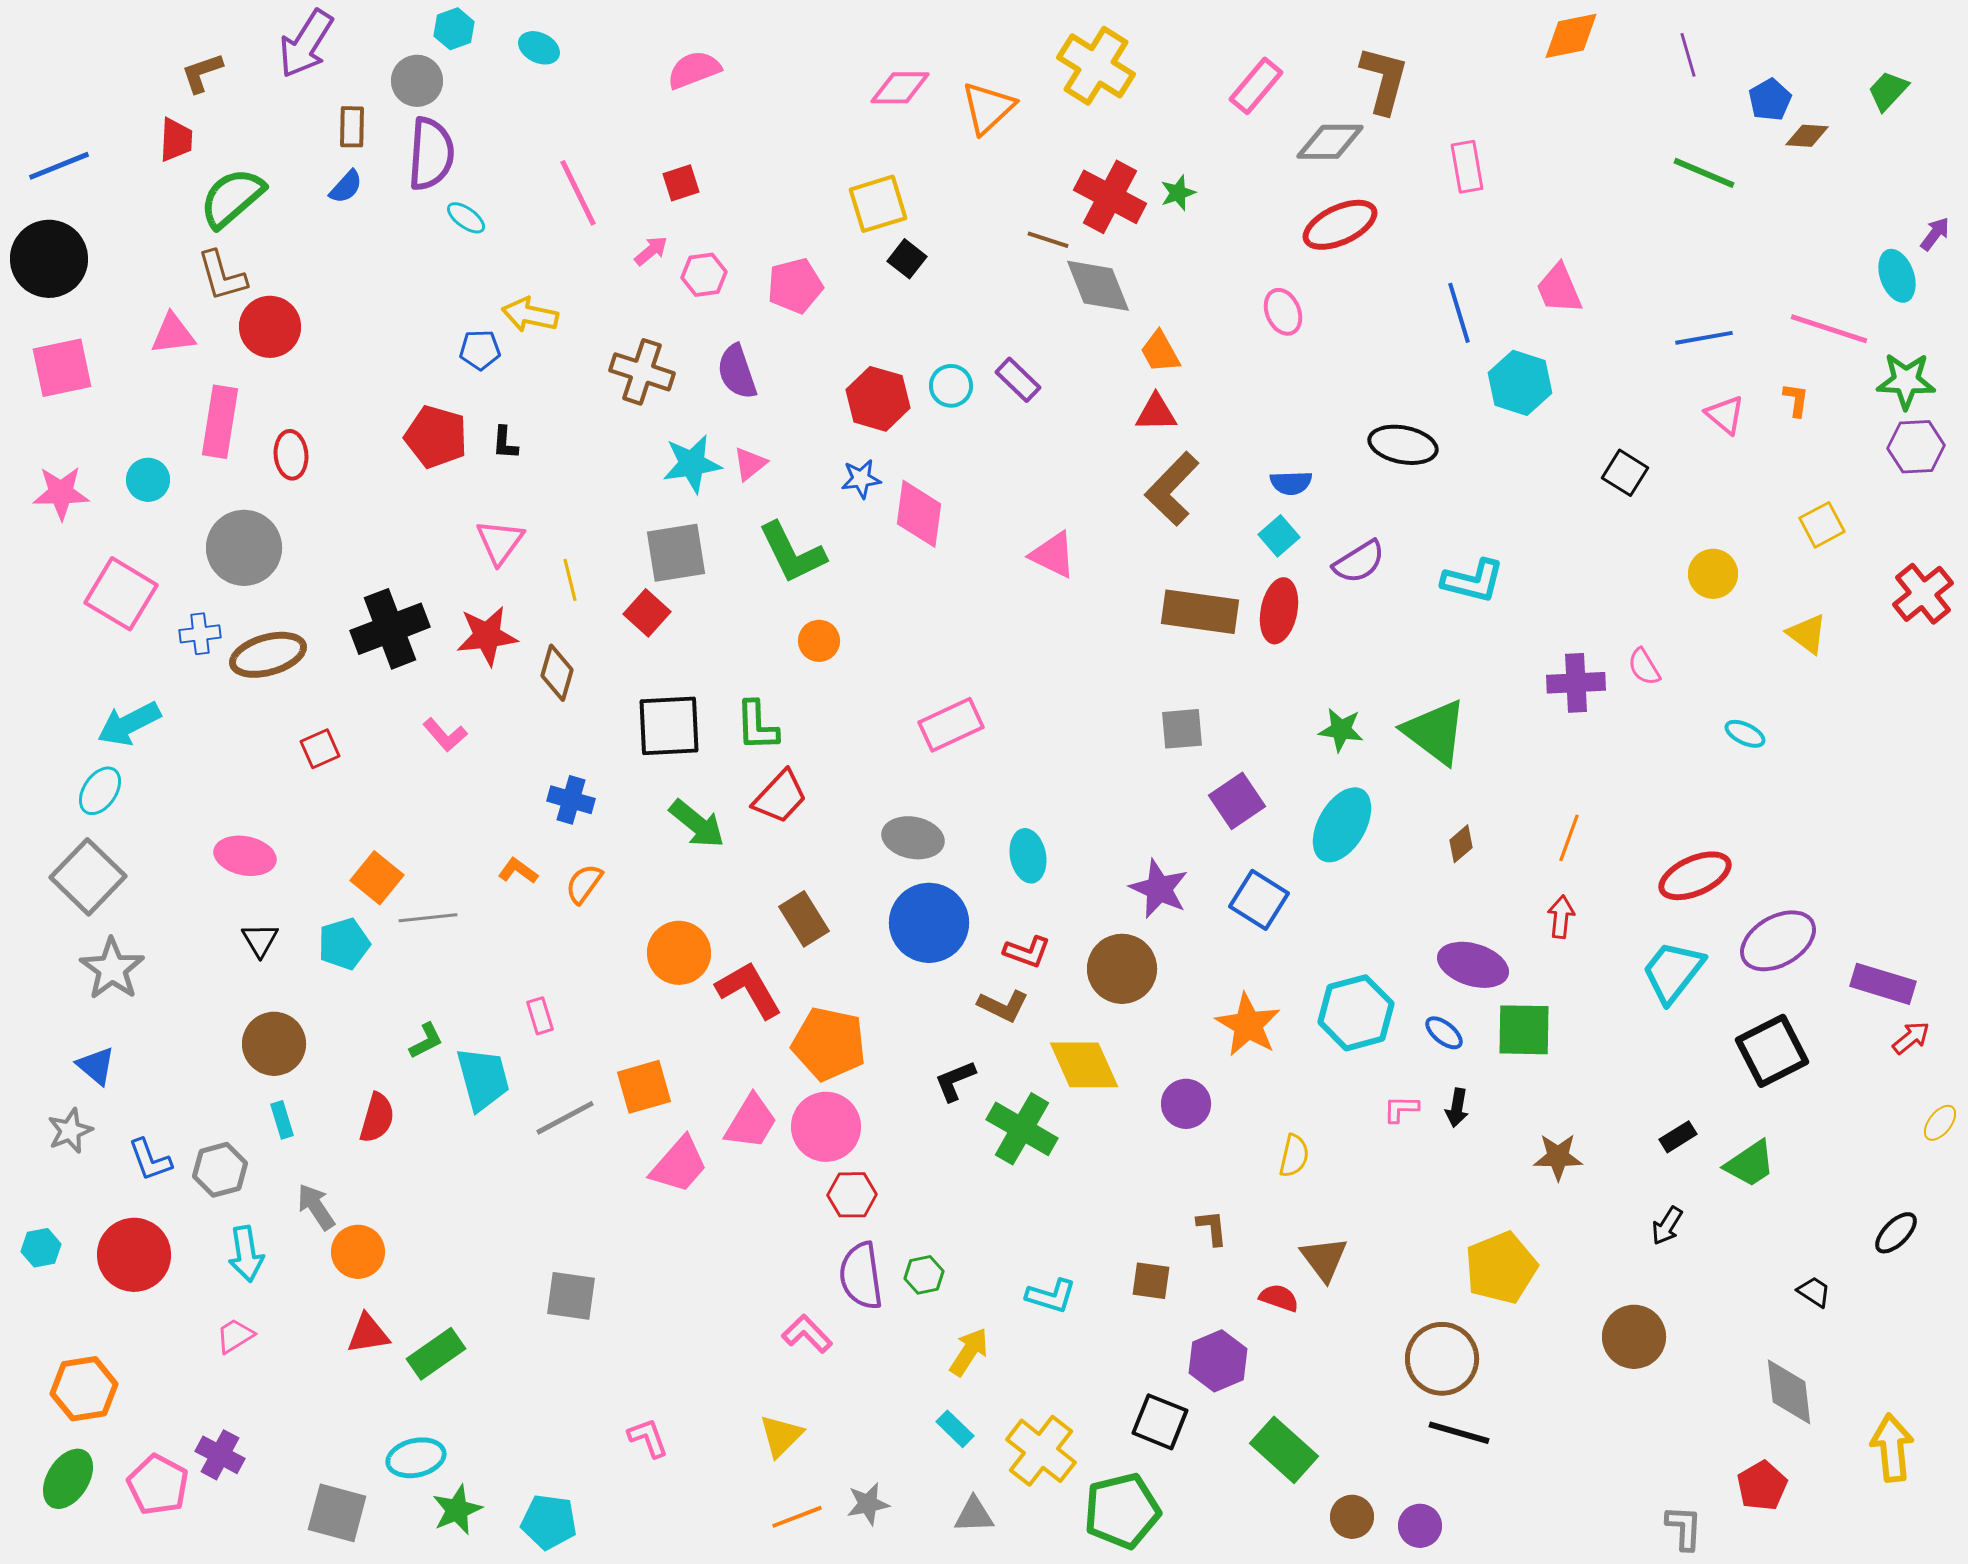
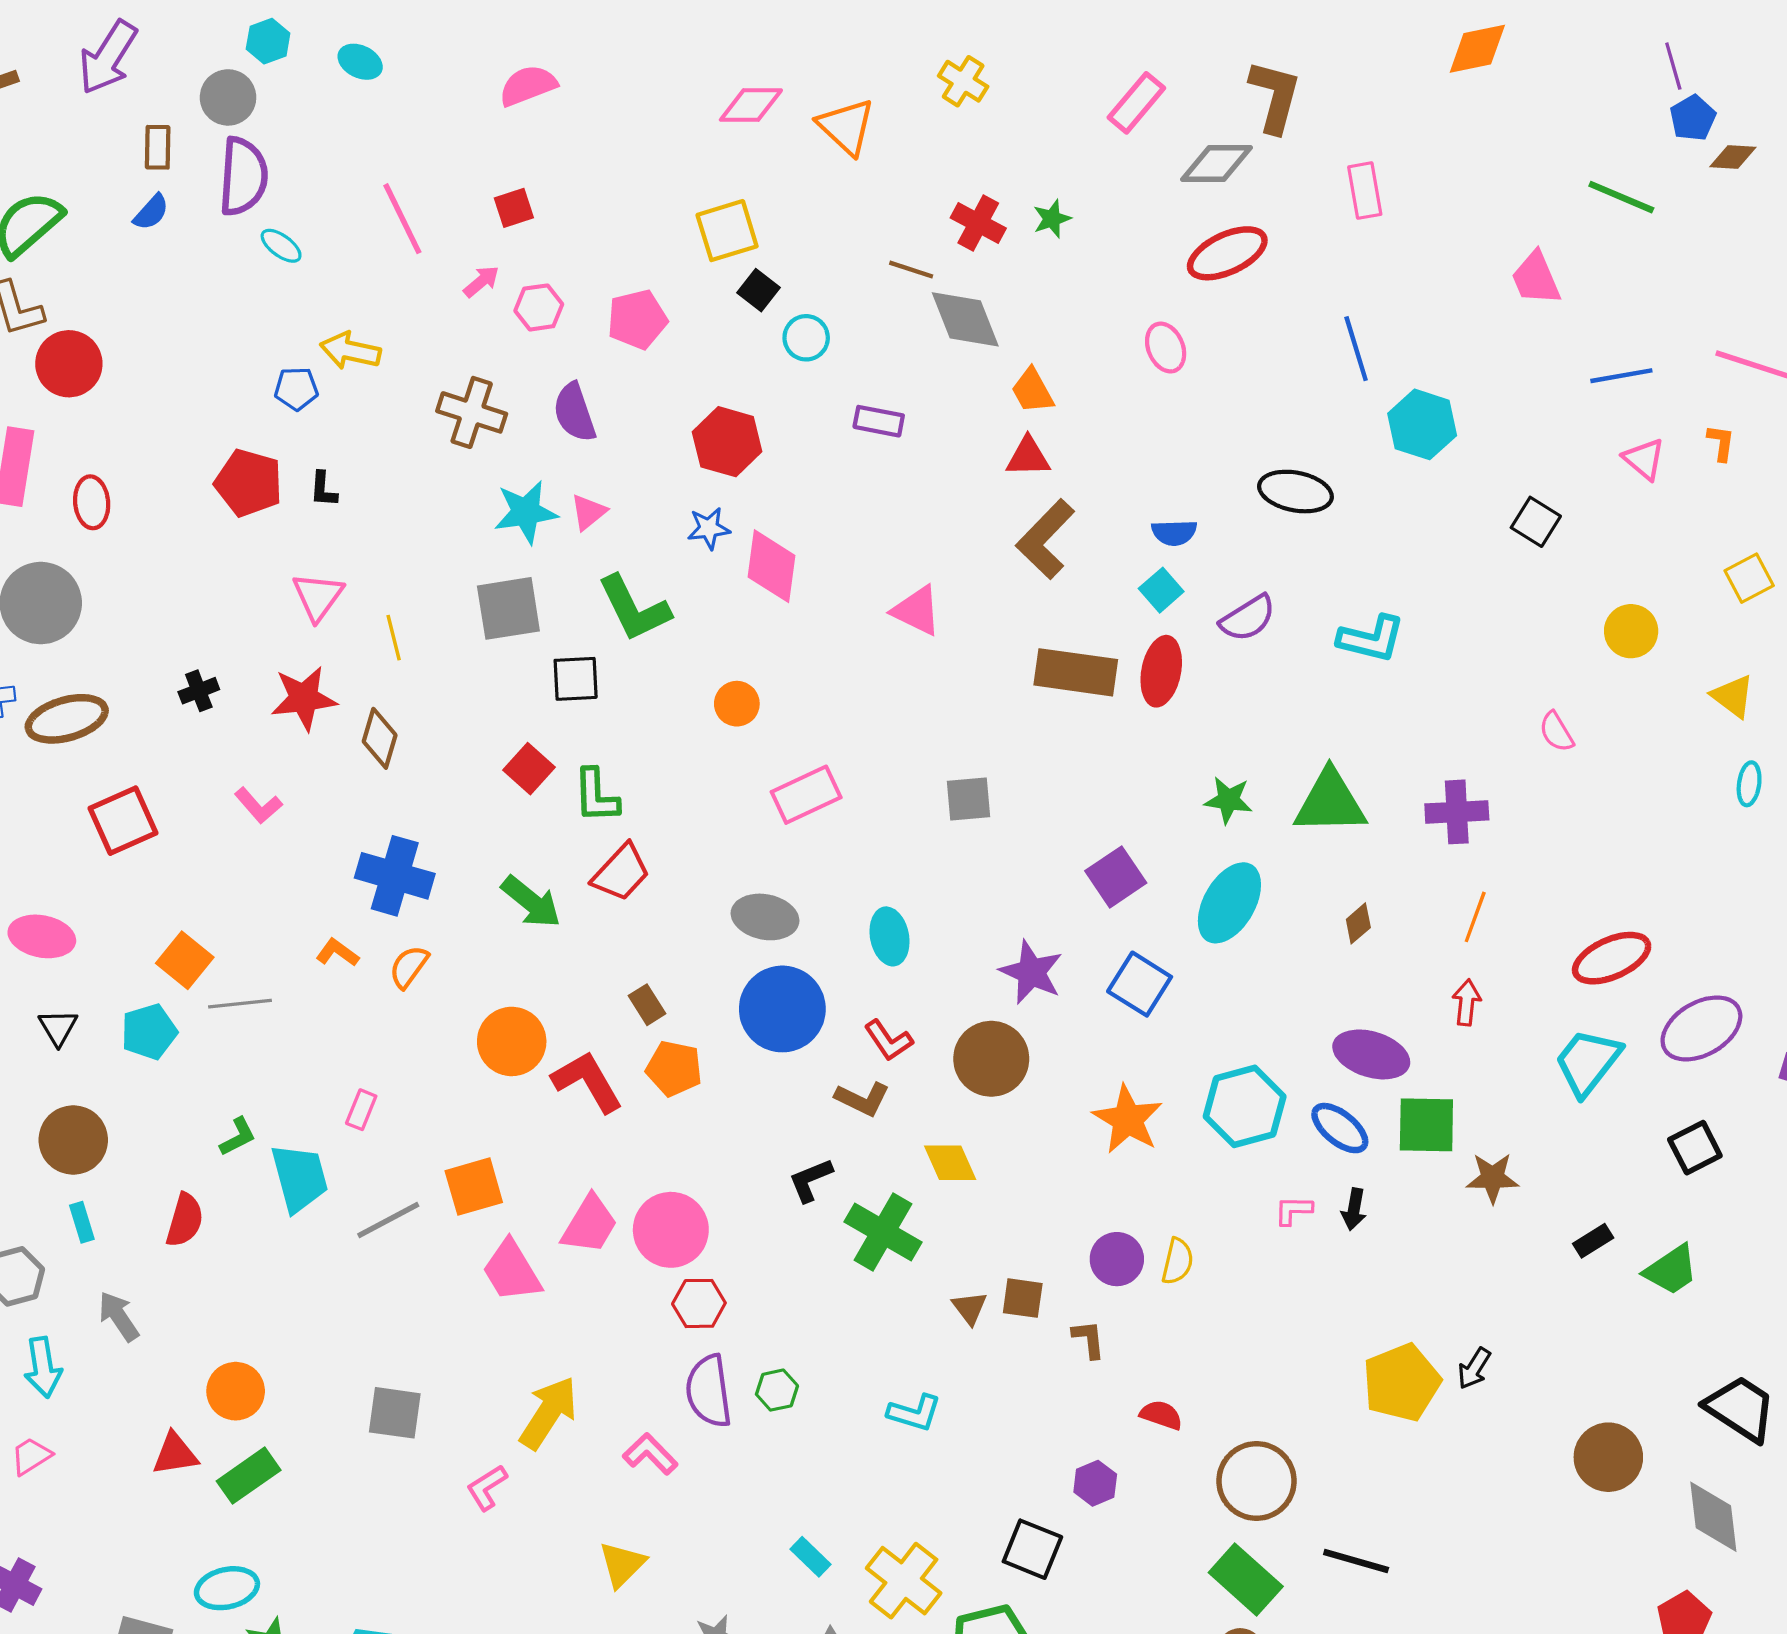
purple line: (1688, 55) -> (1673, 66), moved
yellow cross: (1096, 66) -> (963, 81), size x0.6
orange triangle: (988, 108) -> (846, 127), turned -34
red cross: (1110, 197) -> (978, 223), size x0.7
pink trapezoid: (1559, 289) -> (1536, 278), moved
purple rectangle: (1018, 380) -> (879, 421), turned -33
cyan circle: (951, 386) -> (806, 338), moved
red square: (647, 613) -> (529, 769), moved
black cross: (390, 629) -> (199, 691), size x0.5
orange circle: (819, 641) -> (737, 704), moved
purple cross: (1576, 683) -> (1457, 812), moved
black square: (669, 726) -> (576, 679), moved, size x0.7
gray square: (1182, 729) -> (969, 799), moved
green triangle: (1435, 732) -> (1330, 802), turned -38
cyan ellipse: (1745, 734) -> (1749, 784), moved, turned 72
red square: (320, 749) -> (123, 821), size x1.6
blue cross: (571, 800) -> (395, 876), size x1.5
brown rectangle: (804, 919) -> (647, 1005), size x0.7
red L-shape: (1027, 952) -> (888, 1040), turned 36
pink rectangle: (540, 1016) -> (361, 1110), turned 39
blue ellipse: (1444, 1033) -> (1340, 1128), size x1.4
orange pentagon: (829, 1044) -> (674, 1069), moved, size x0.7
black square: (1772, 1051) -> (1695, 1148), size x0.7
yellow diamond: (1084, 1065) -> (950, 1163), size x0.7
purple circle: (1186, 1104) -> (1117, 1259), moved
brown star: (1558, 1157) -> (1493, 1178), moved
pink trapezoid: (679, 1165) -> (512, 1271), turned 108
black arrow: (1667, 1226) -> (1474, 1368), moved
orange circle: (358, 1252) -> (236, 1391), moved
brown triangle: (1324, 1259) -> (970, 1308), moved, size x0.7
brown square: (1151, 1281) -> (1023, 1298), moved
black trapezoid: (1814, 1292) -> (1740, 1408), size x2.0
brown circle: (1634, 1337) -> (1608, 1457), moved
yellow arrow: (969, 1352) -> (548, 1413), moved, size x1.4
brown circle: (1442, 1359) -> (1257, 1481), moved
purple hexagon: (1218, 1361) -> (1095, 1483), size x0.7
pink L-shape: (648, 1438) -> (487, 1487), moved, turned -102
green rectangle: (1284, 1450) -> (1246, 1580), moved

